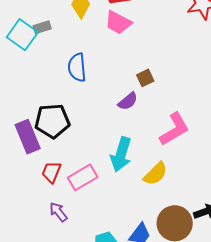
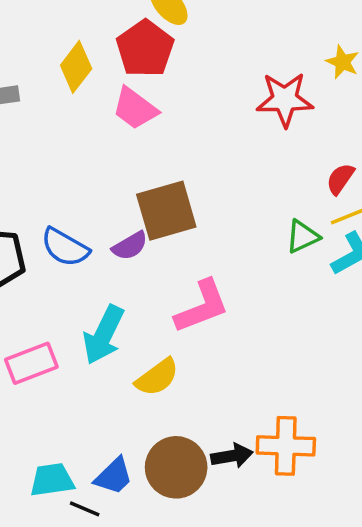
blue semicircle: (77, 67) -> (65, 247), moved, turned -64
brown square: (145, 78) -> (166, 211), size x2.0

